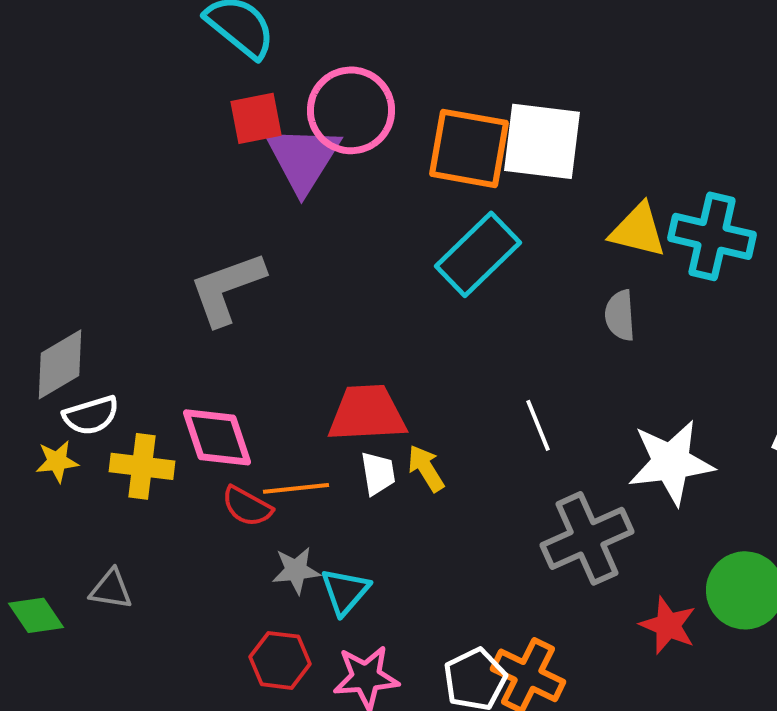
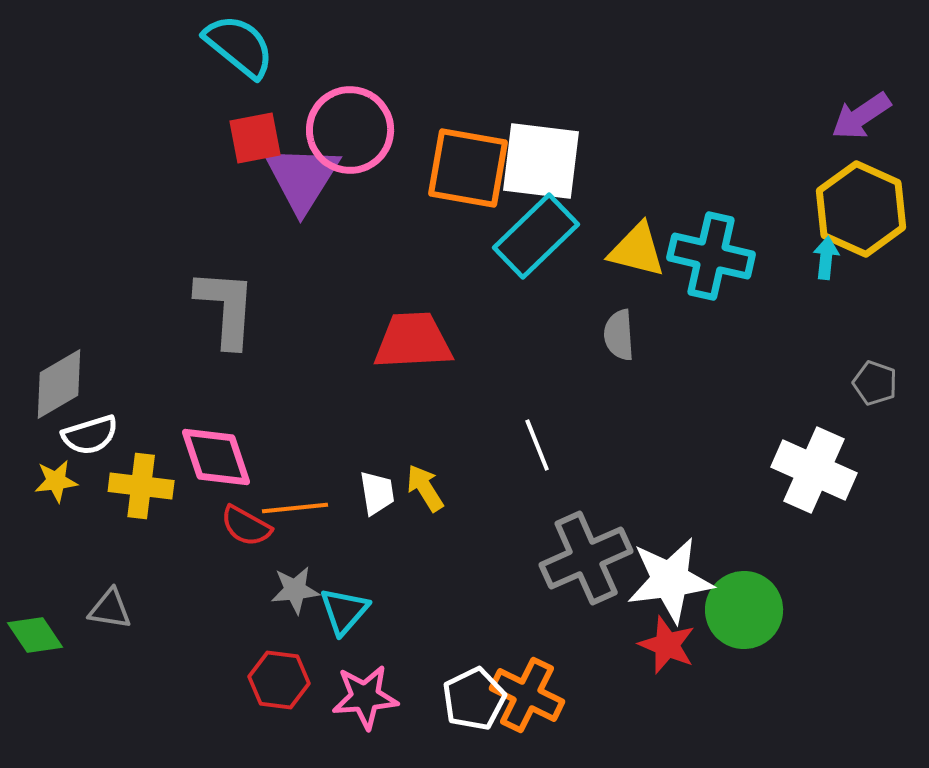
cyan rectangle: (478, 254) -> (536, 236), moved
gray L-shape: (227, 288) -> (226, 308), turned 114
red trapezoid: (367, 413) -> (413, 341), moved
white star: (671, 462) -> (670, 580), moved

